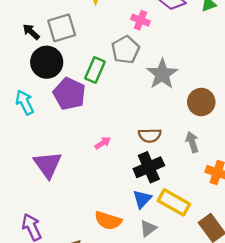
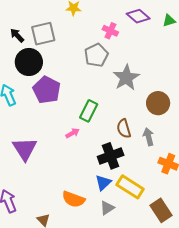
green rectangle: (95, 70) -> (89, 111), moved
brown semicircle: (150, 135) -> (124, 129), moved, turned 72

